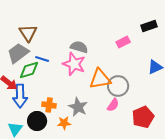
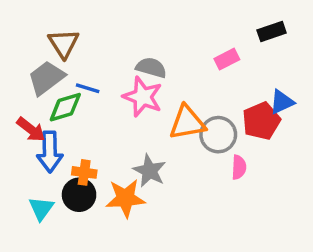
orange cross: (49, 105) -> (84, 172), moved
pink semicircle: (113, 105) -> (239, 167), moved, turned -32
red pentagon: (143, 117) -> (261, 121), moved
orange star: (64, 123) -> (125, 198), size x1.6

